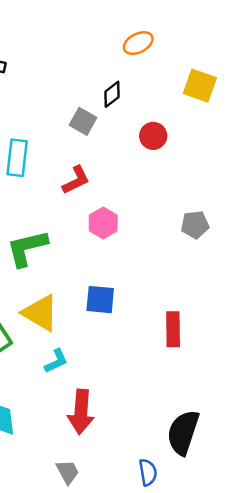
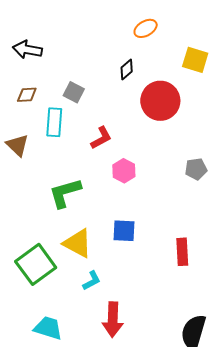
gray square: (83, 121) -> (74, 92), moved
red circle: (153, 136) -> (160, 101), size x1.8

